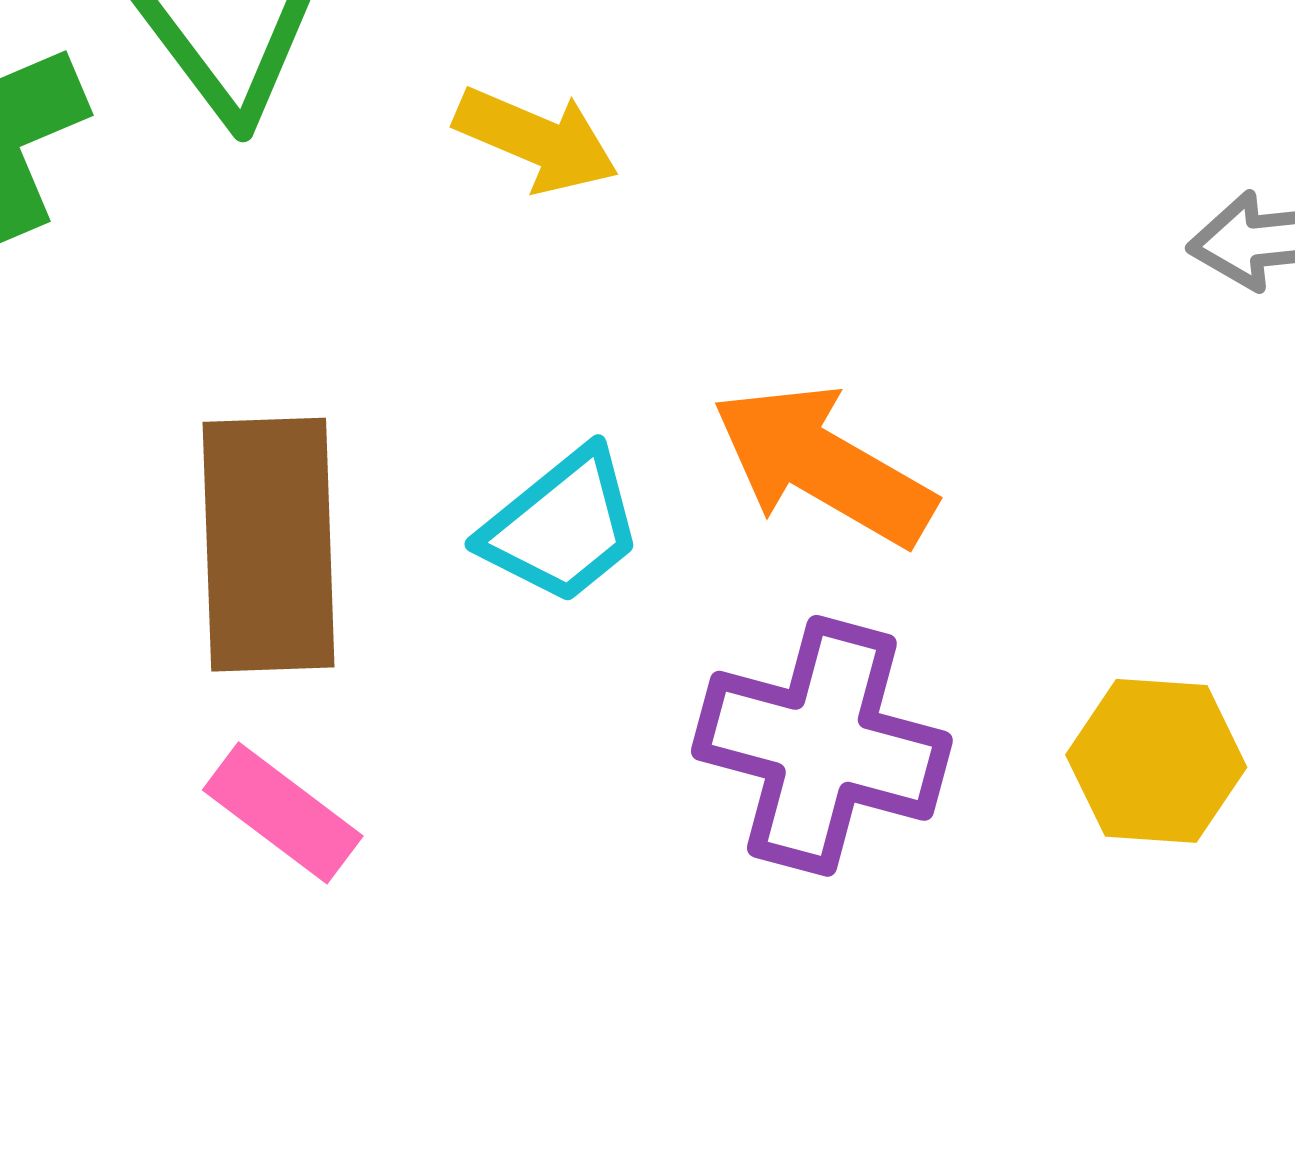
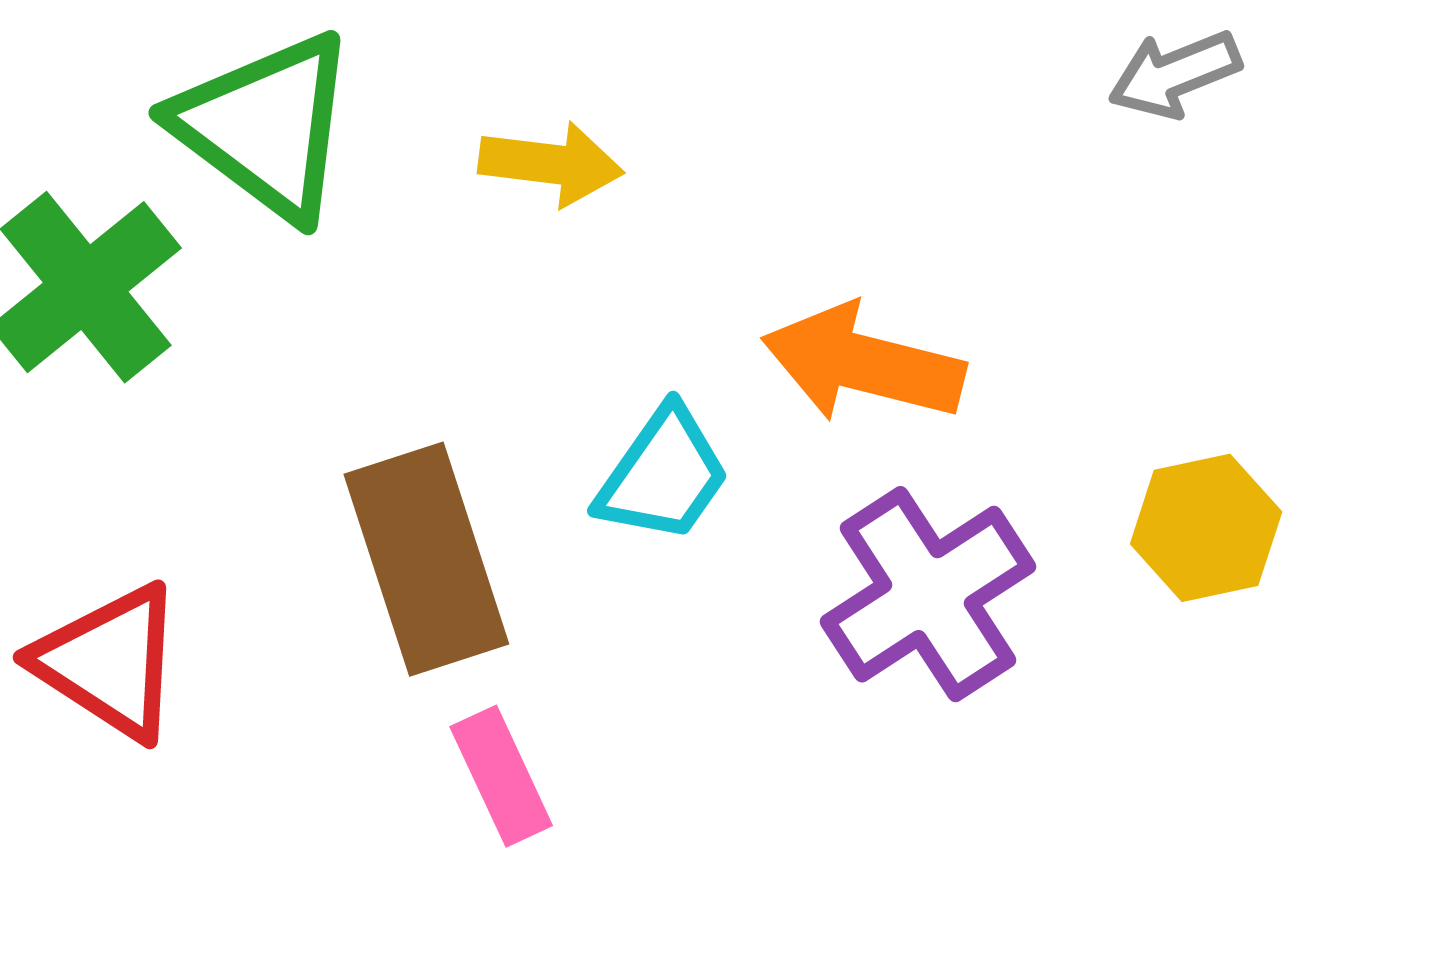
purple cross: (822, 746) -> (928, 594), turned -32
pink rectangle: (283, 813) -> (501, 776), turned 44

